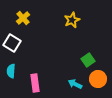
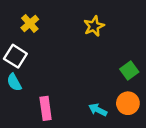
green square: (88, 60) -> (129, 71), moved
cyan semicircle: (11, 71) -> (14, 82), moved, turned -32

